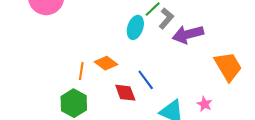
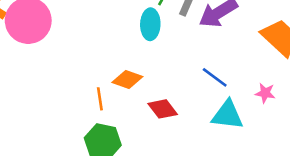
blue line: (146, 80) -> (215, 77), moved

